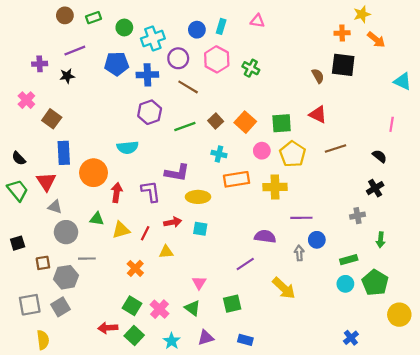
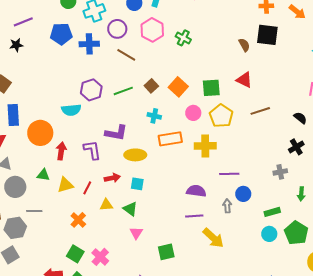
purple hexagon: (150, 112) -> (91, 90), moved
purple line: (245, 264) -> (194, 216), moved, turned 30
green triangle: (192, 308) -> (130, 209), moved

